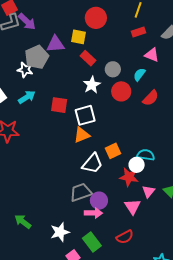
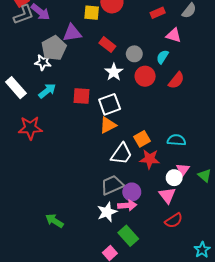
yellow square: (78, 37) -> (92, 13), moved
white circle: (137, 165) -> (174, 178), moved
red star: (129, 177) -> (150, 159), moved
pink triangle: (148, 191) -> (183, 170), moved
white star: (60, 232) -> (107, 212), moved
red semicircle: (125, 237) -> (174, 221), moved

